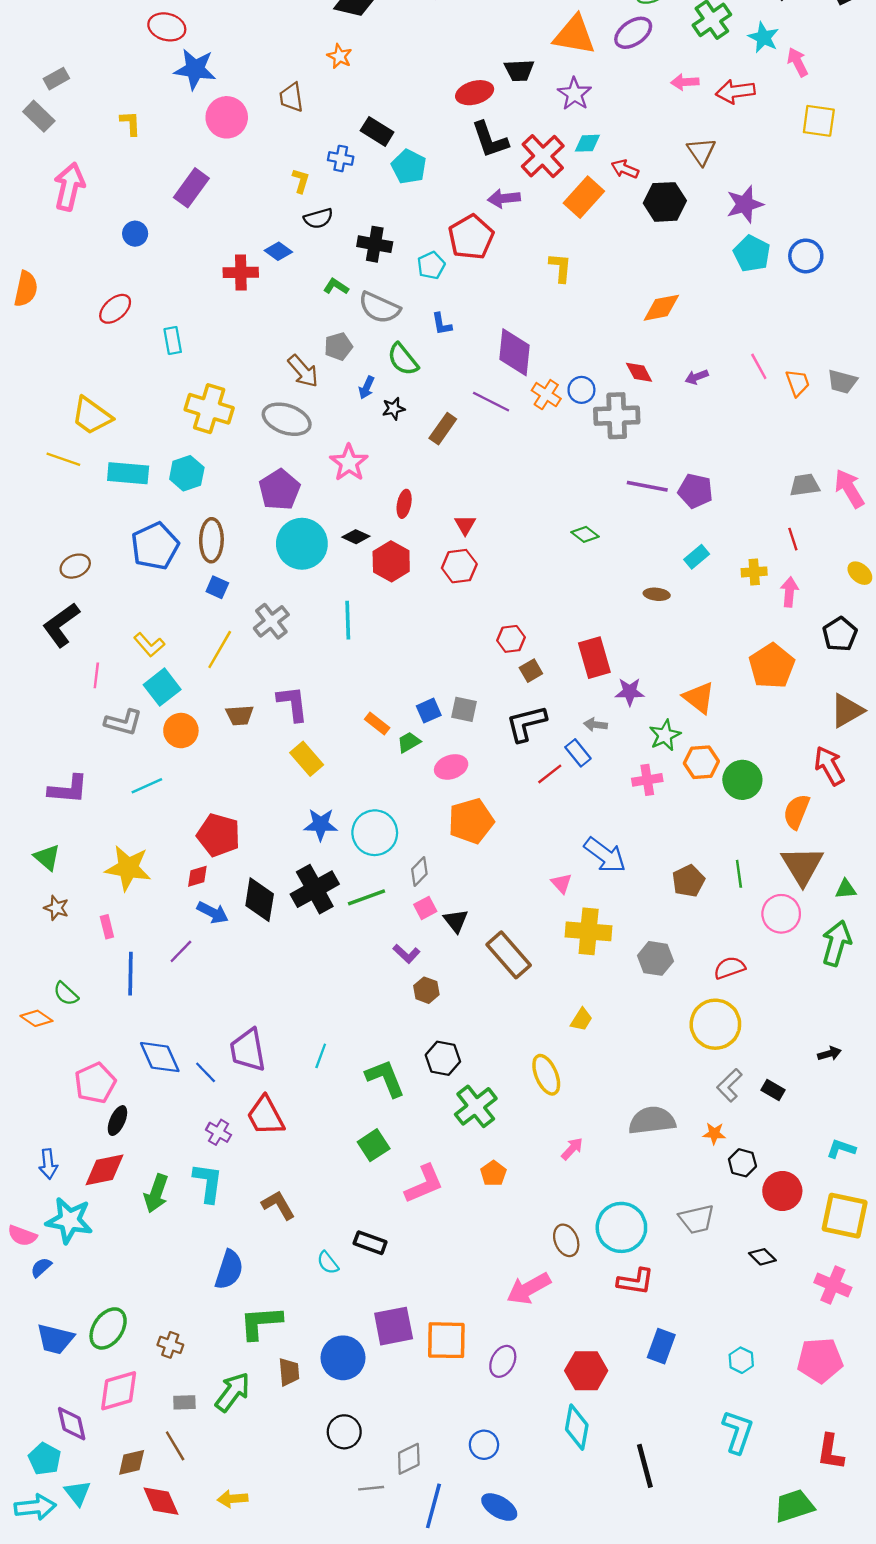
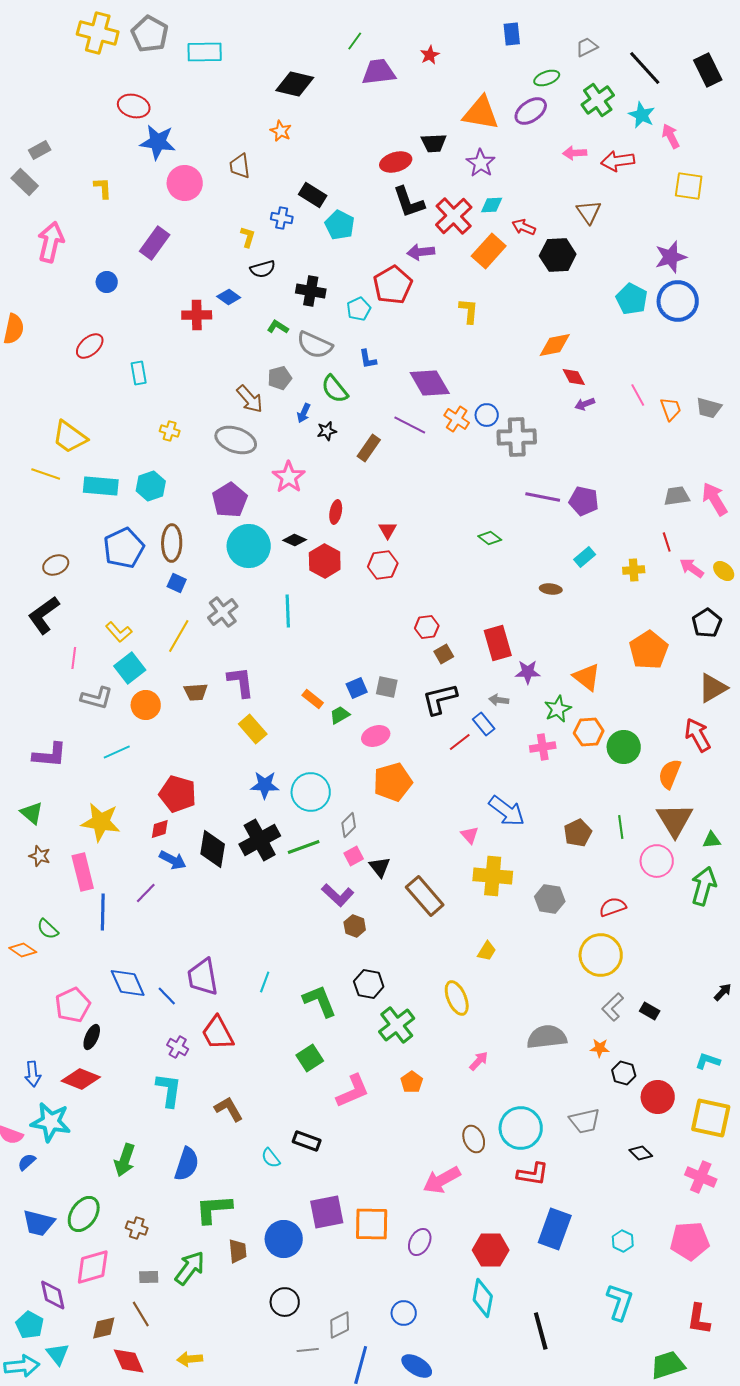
purple star: (745, 204) -> (671, 257), moved
blue circle: (806, 256) -> (678, 301), size x1.4
purple diamond: (515, 352) -> (430, 383), turned -36
red diamond: (639, 372) -> (574, 377), moved
yellow cross: (209, 409) -> (170, 431), size x0.5
pink arrow: (789, 592) -> (692, 568), moved, turned -60
pink rectangle: (107, 927) -> (83, 872), size x1.8
purple L-shape: (406, 954) -> (338, 895), size x1.4
black arrow: (829, 1054) -> (723, 992), moved, turned -30
red diamond: (105, 1170) -> (81, 1079), turned 33
green arrow: (156, 1193) -> (125, 1160), moved
blue rectangle: (661, 1346) -> (555, 1229), size x1.4

